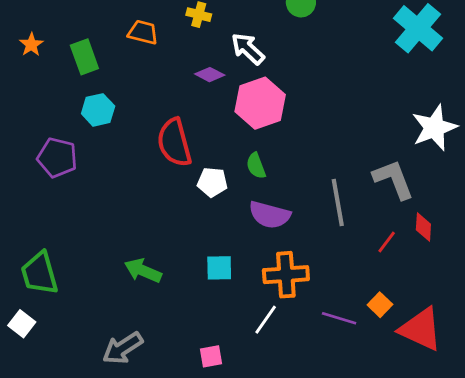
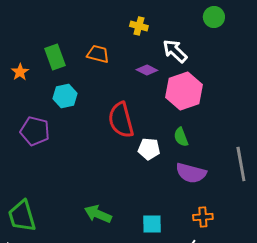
orange trapezoid: (143, 32) -> (98, 54), moved
orange star: (31, 45) -> (20, 72), moved
cyan square: (219, 268) -> (152, 224), moved
orange cross: (286, 275) -> (203, 217), size x0.6

